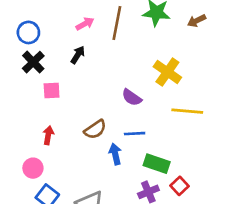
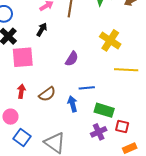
pink square: (52, 91) -> (23, 57), size x1.6
purple semicircle: (132, 97) -> (72, 59), moved, turned -91
brown semicircle: (95, 129) -> (47, 94), moved
red square: (179, 186) -> (122, 127), turned -32

